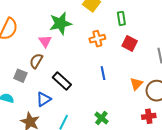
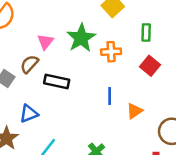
green star: (60, 23) -> (81, 38), moved, turned -30
black rectangle: (62, 81) -> (57, 82), moved, turned -42
orange triangle: (136, 84) -> (134, 111), moved

